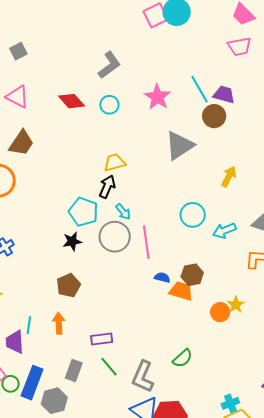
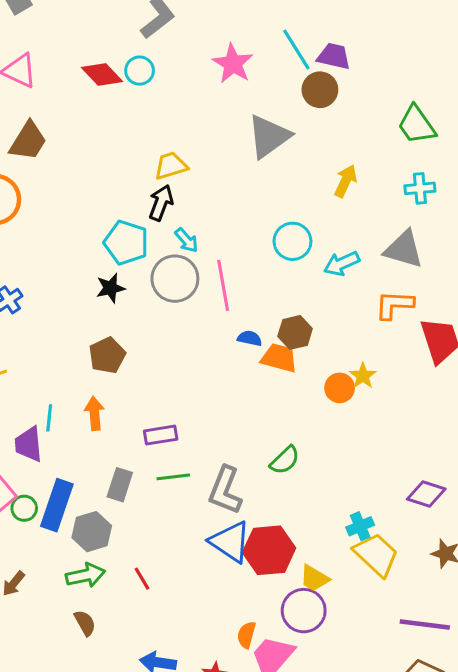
cyan circle: (109, 105) -> (140, 71), moved
green line: (109, 367) -> (173, 477), turned -55

